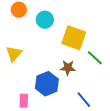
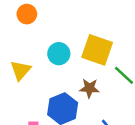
cyan circle: (45, 20) -> (59, 54), moved

